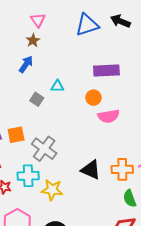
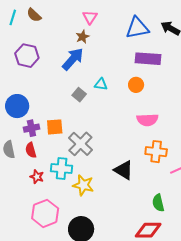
blue arrow: (26, 64) -> (73, 59), size x1.4
purple rectangle: (106, 71) -> (148, 59), moved
orange circle: (93, 98) -> (136, 85), moved
orange cross: (122, 169) -> (156, 152), moved

